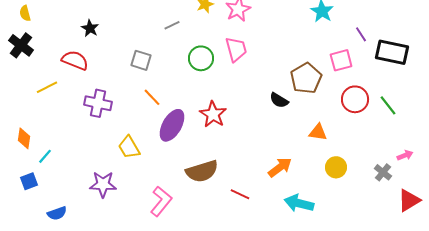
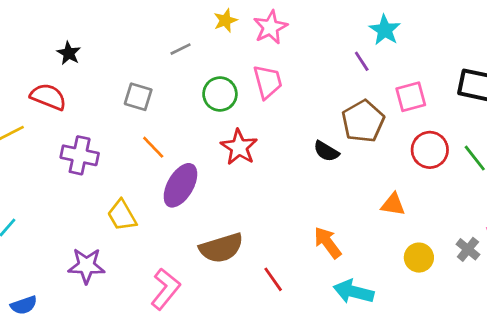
purple line: (361, 34) -> (362, 61), moved
red star: (213, 114) -> (239, 147), moved
orange triangle: (318, 132) -> (393, 204), moved
orange arrow: (280, 167) -> (328, 243), turned -90
yellow circle: (336, 167) -> (419, 258), moved
red line: (240, 194) -> (273, 279), turned 30

